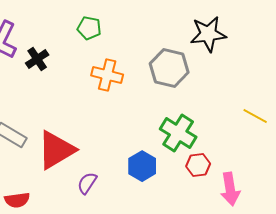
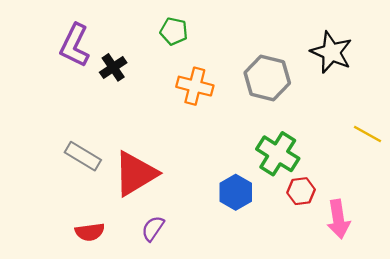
black star: (208, 34) -> (331, 52), moved, turned 30
purple semicircle: (87, 183) -> (153, 228), moved

